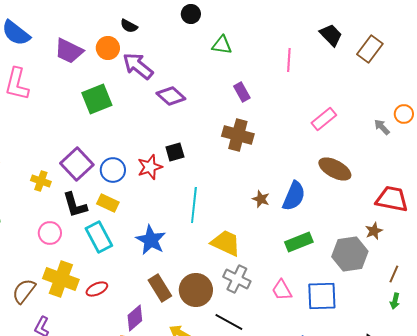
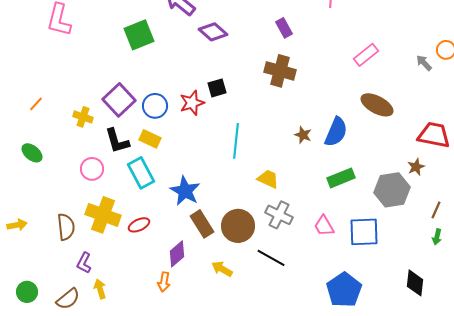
blue star: (151, 240) -> (185, 191), moved
yellow trapezoid: (226, 243) -> (268, 179), size x0.7
brown semicircle: (24, 291) -> (66, 227), turned 136

